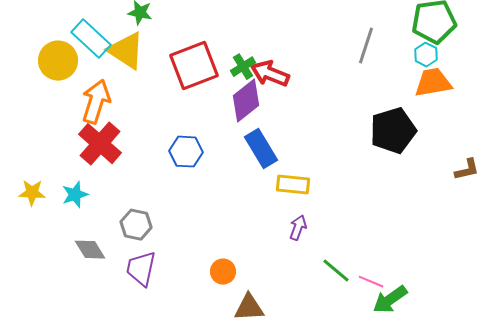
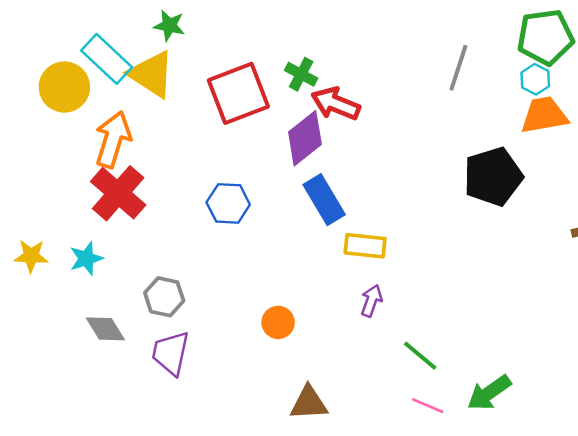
green cross: (243, 67) -> (301, 74), moved, turned -30
orange circle: (223, 272) -> (278, 322), moved
pink line: (371, 282) -> (428, 406), moved

